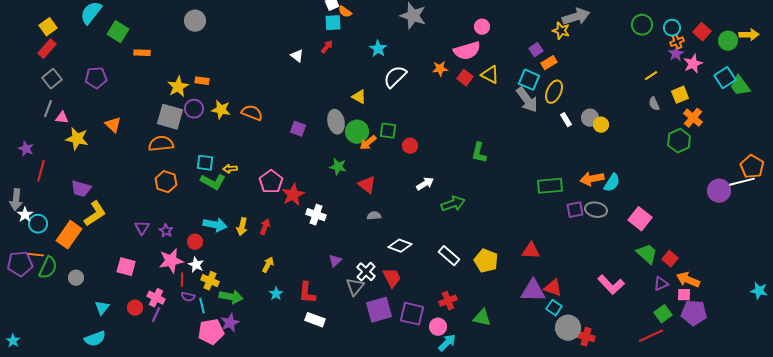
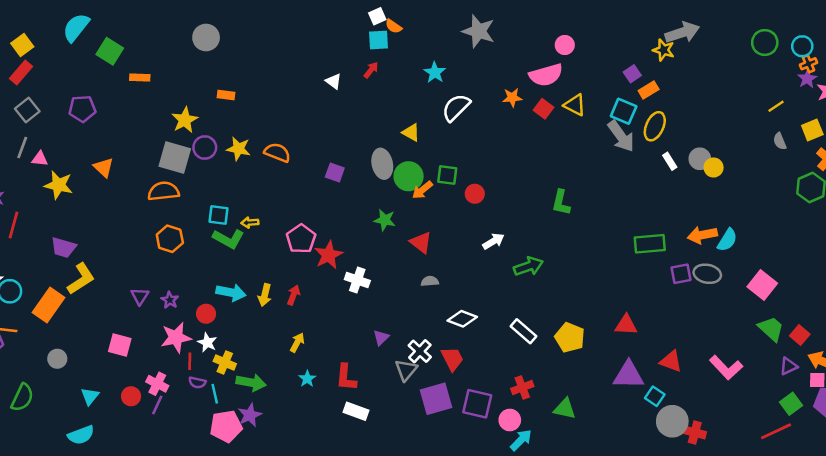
orange rectangle: (202, 81) -> (226, 95), moved
green semicircle: (48, 268) -> (22, 398), moved
red triangle: (553, 288) -> (671, 361), moved

